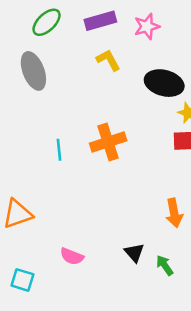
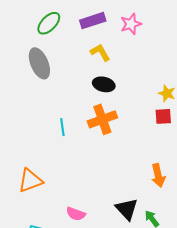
black ellipse: (164, 83) -> (104, 84), moved, size x0.7
black triangle: (134, 253) -> (127, 209), size x1.4

